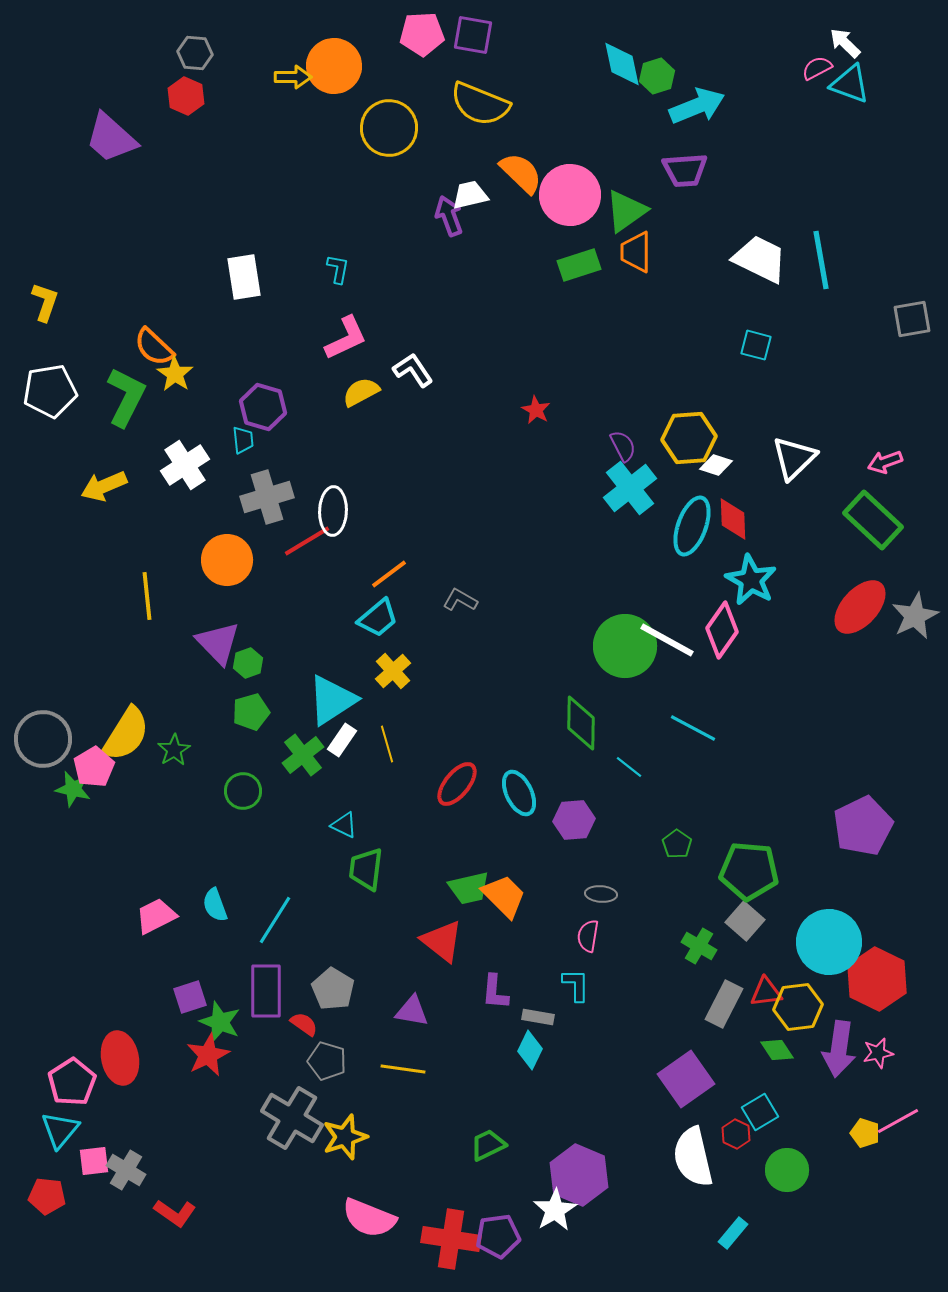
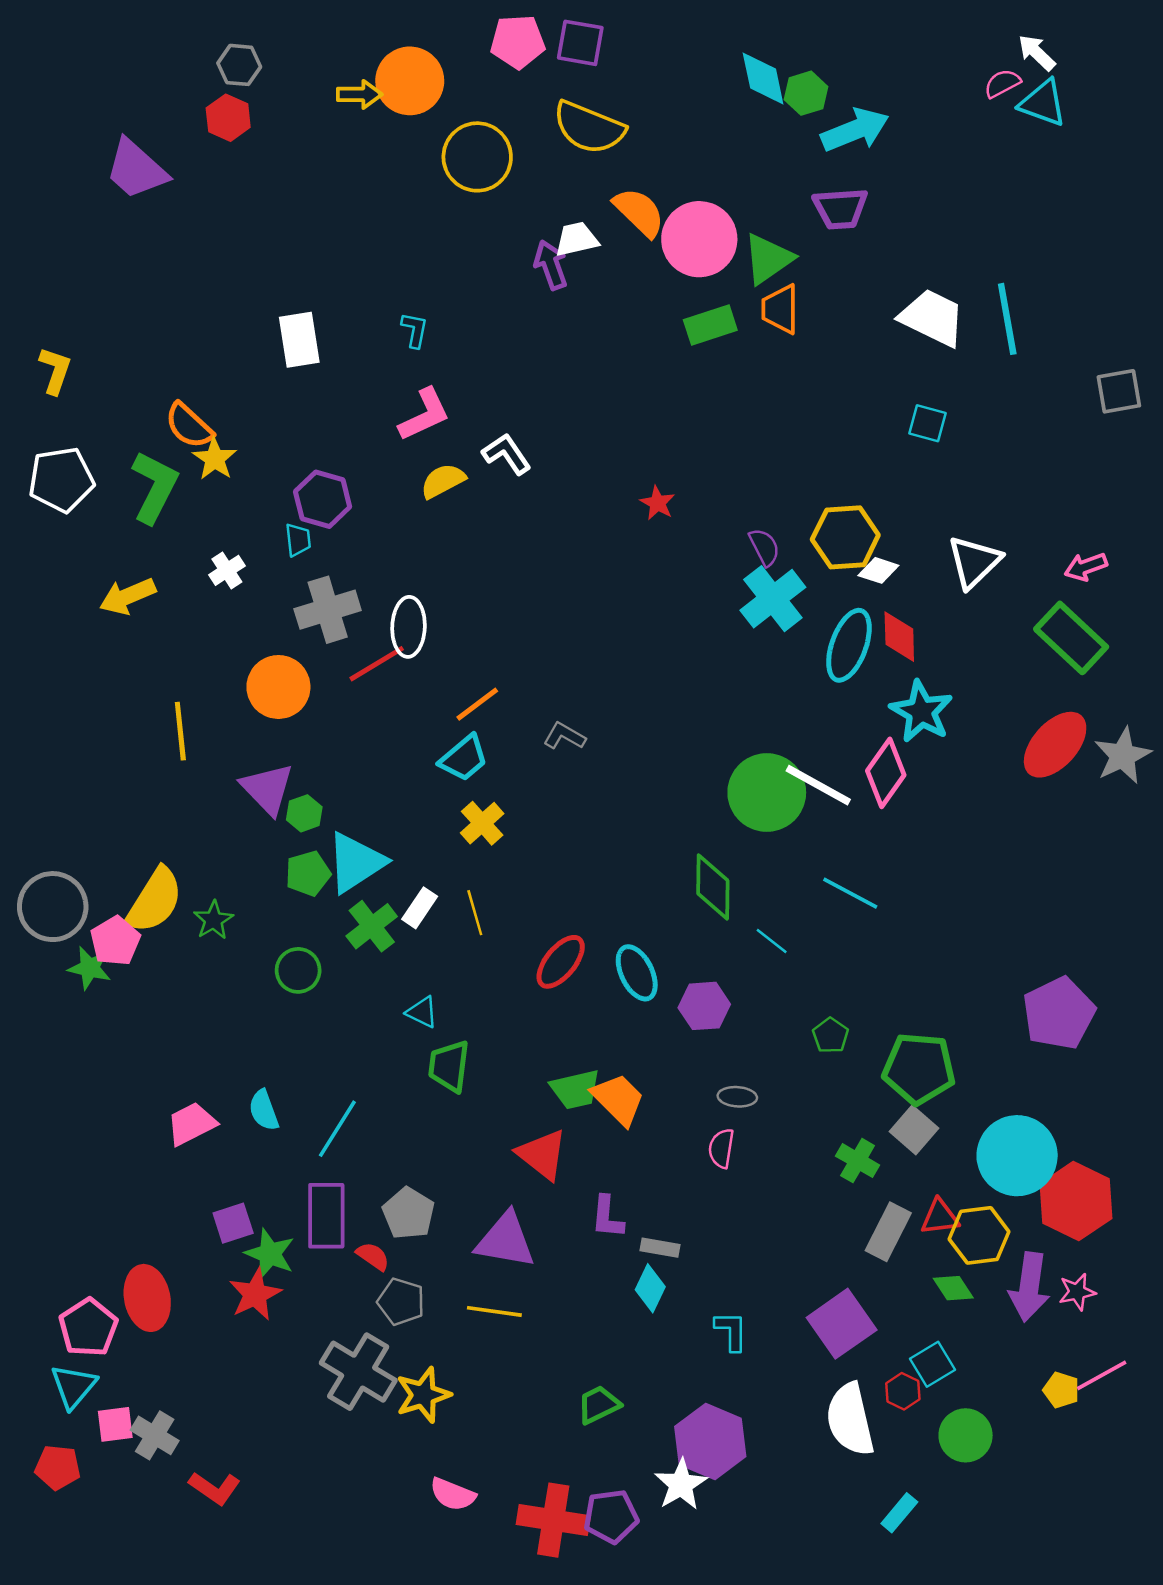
white cross: (185, 465) -> (227, 570), size x0.6
cyan triangle: (332, 700) -> (356, 862), moved
cyan L-shape: (576, 985) -> (731, 1331), moved
purple triangle: (412, 1011) -> (505, 1240), size x1.5
pink semicircle: (369, 1218) -> (453, 1494), size x0.7

